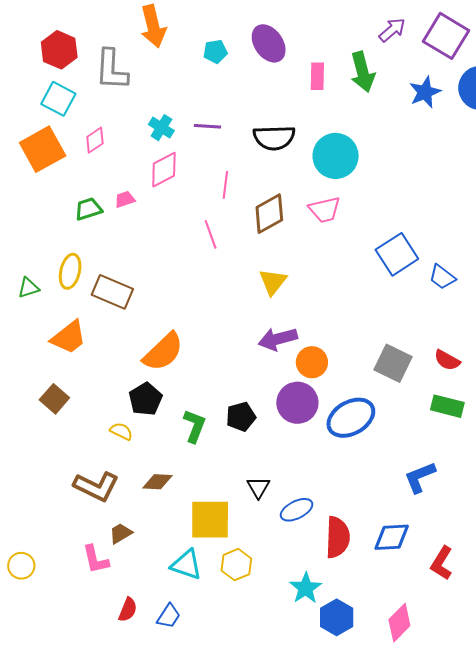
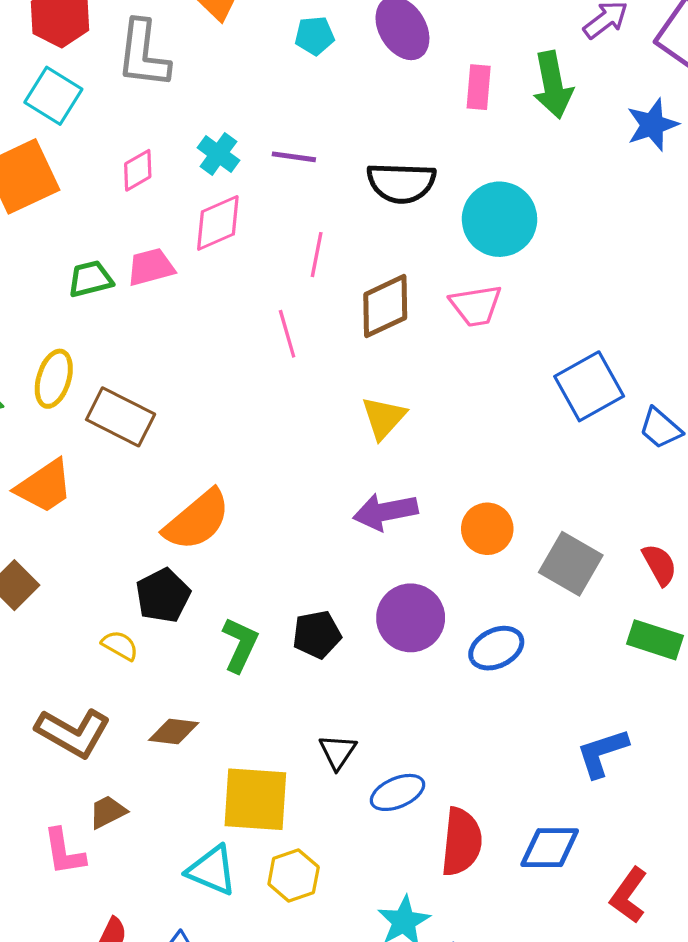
pink diamond: (95, 140) -> (138, 170), moved
pink trapezoid: (125, 199) -> (151, 267), size x1.4
red semicircle: (447, 360) -> (660, 565), turned -152
orange circle: (312, 362) -> (487, 529), moved
blue ellipse: (351, 418) -> (496, 648), size x0.7

